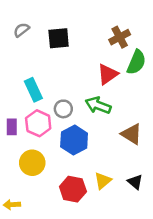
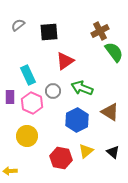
green semicircle: (136, 62) -> (114, 52), turned -60
red triangle: (108, 74) -> (65, 61), moved
purple rectangle: (12, 127) -> (10, 97), moved
blue hexagon: (74, 140) -> (77, 120), moved

